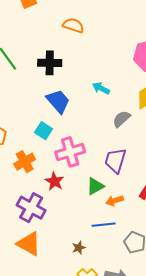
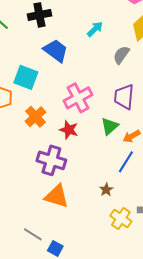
cyan arrow: (101, 88) -> (95, 29), turned 120
cyan square: (43, 131) -> (26, 77), moved, size x1.4
blue line: (104, 225) -> (126, 162), turned -40

